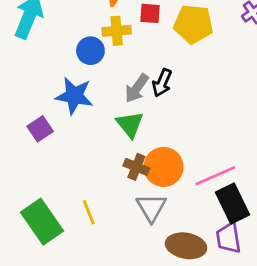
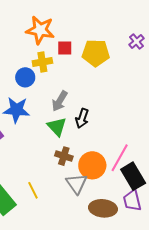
black arrow: (162, 83) -> (82, 118), moved
orange circle: (163, 167) -> (92, 165), moved
pink line: (215, 176) -> (120, 158), turned -32

